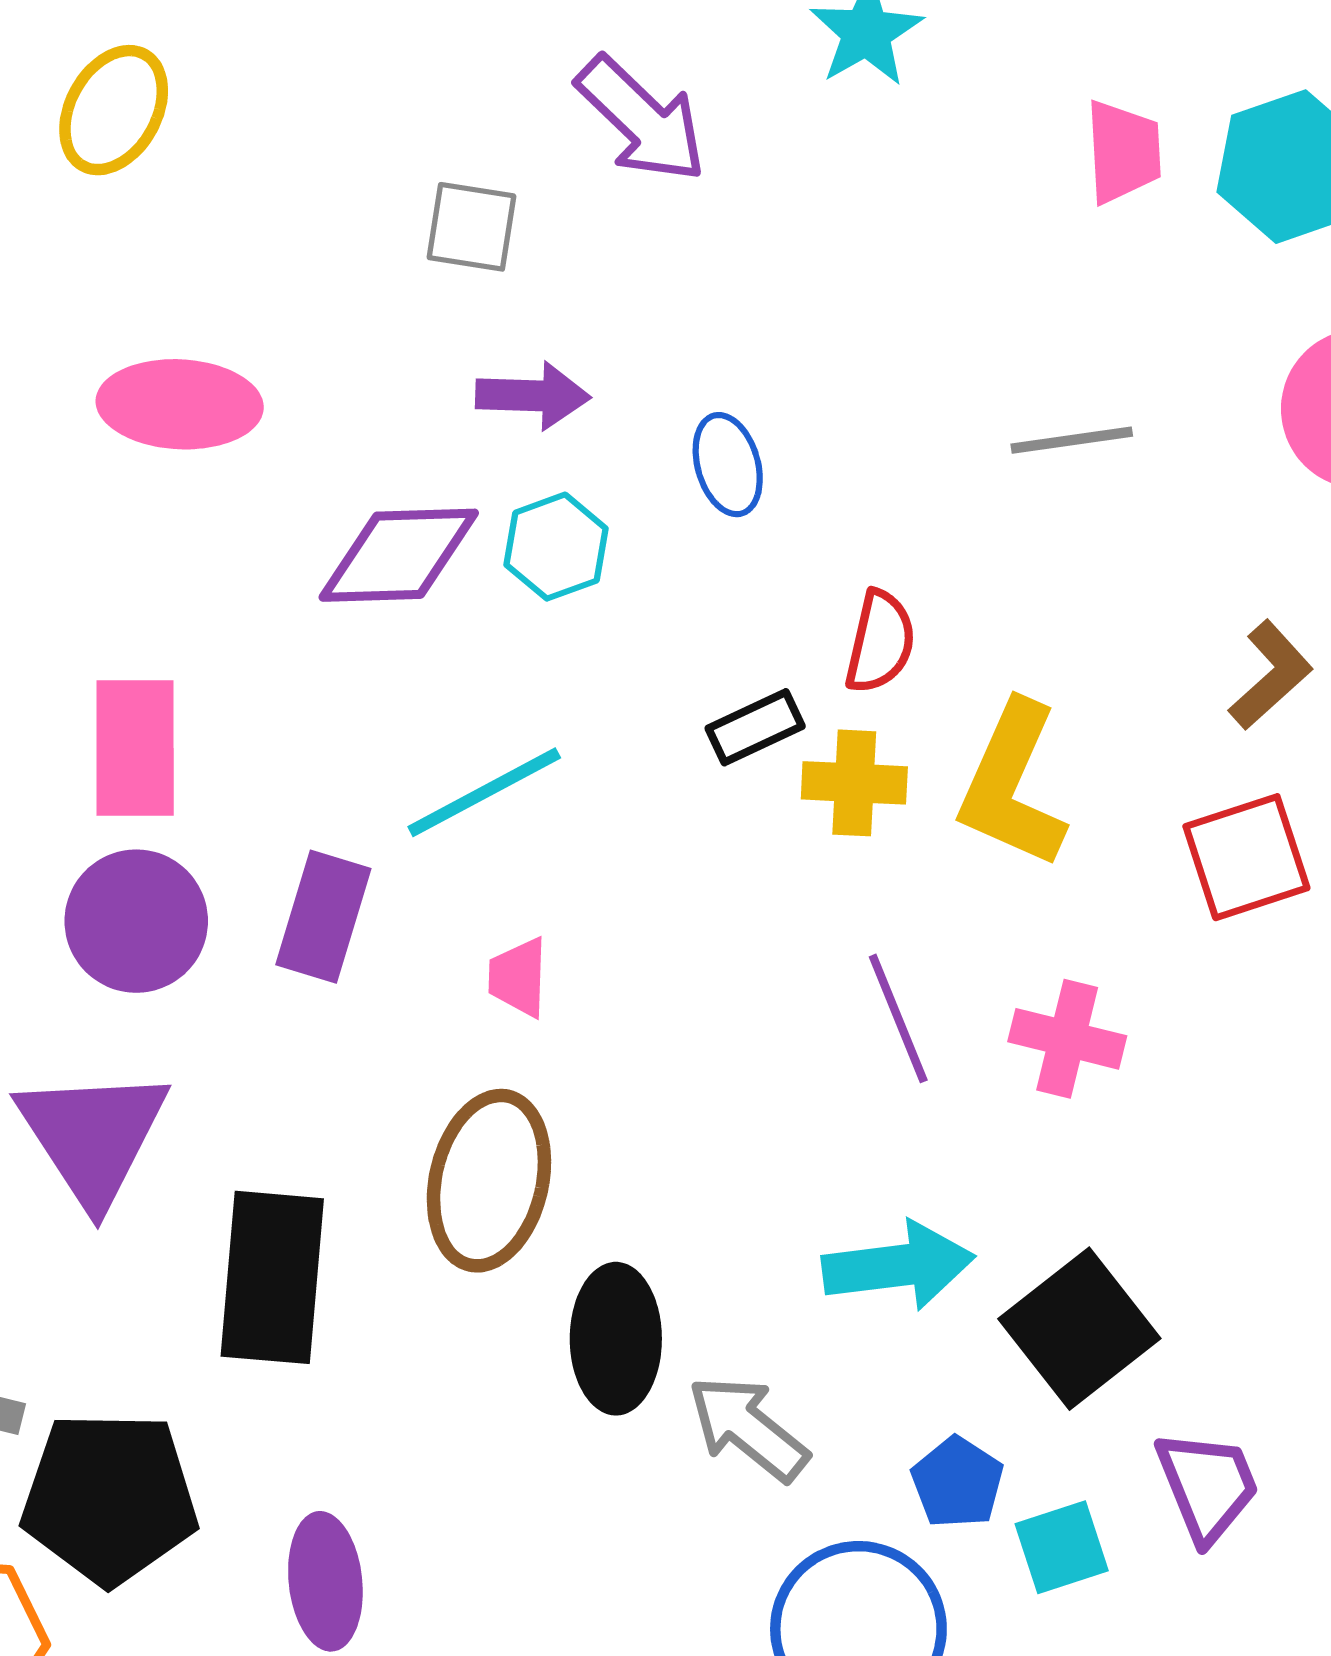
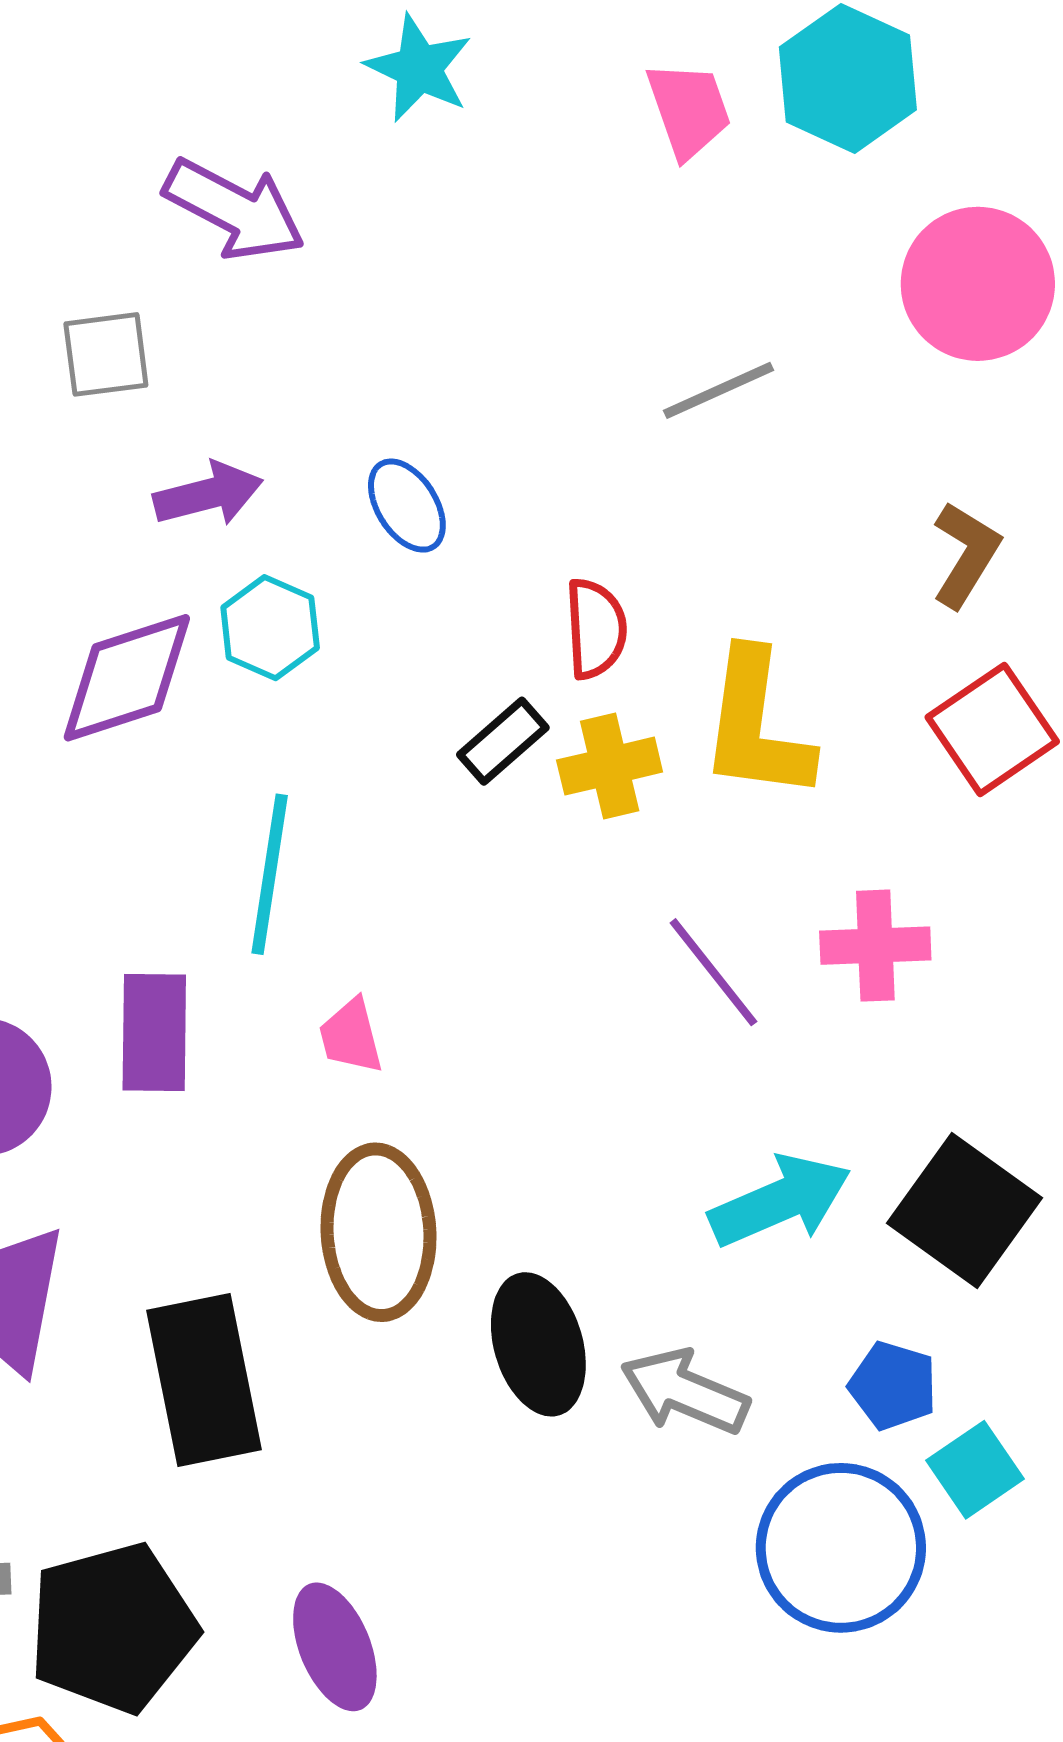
cyan line: (484, 792) -> (270, 874), turned -37
cyan square: (1062, 1547) -> (975, 1470), moved

